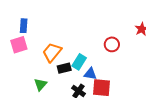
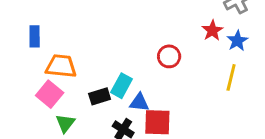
pink square: (19, 45) -> (50, 94), moved, turned -30
orange trapezoid: (52, 52) -> (61, 66), moved, turned 60

